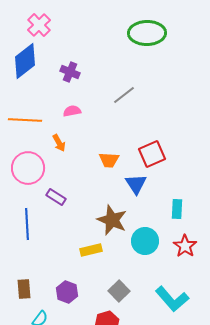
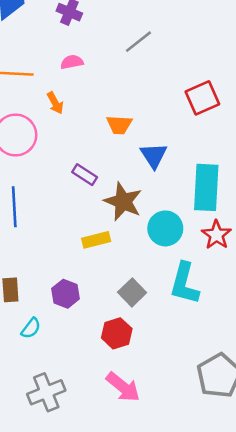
red square: (152, 154) -> (202, 98), moved
purple rectangle: (56, 197) -> (85, 175), moved
cyan rectangle: (177, 209) -> (206, 187), size x1.8
cyan L-shape: (172, 299) -> (184, 283), moved, turned 56

